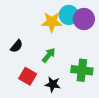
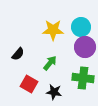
cyan circle: (69, 15) -> (81, 27), moved
purple circle: (84, 19) -> (85, 47), moved

